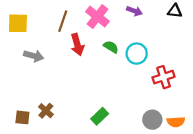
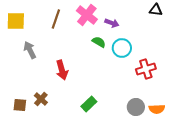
purple arrow: (134, 11) -> (112, 23), moved
red arrow: (77, 45) -> (62, 70), moved
gray arrow: (34, 56) -> (30, 50), turned -132

